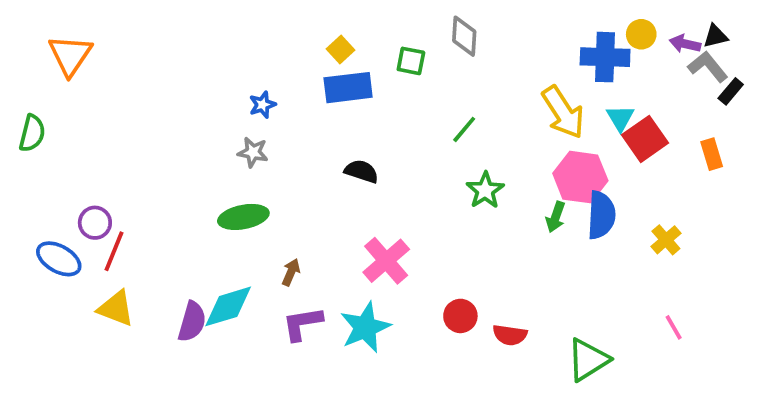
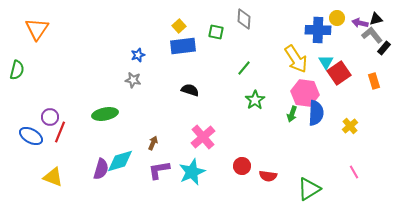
green ellipse: (243, 217) -> (105, 114), moved
yellow triangle: (116, 308) -> (53, 177), moved

